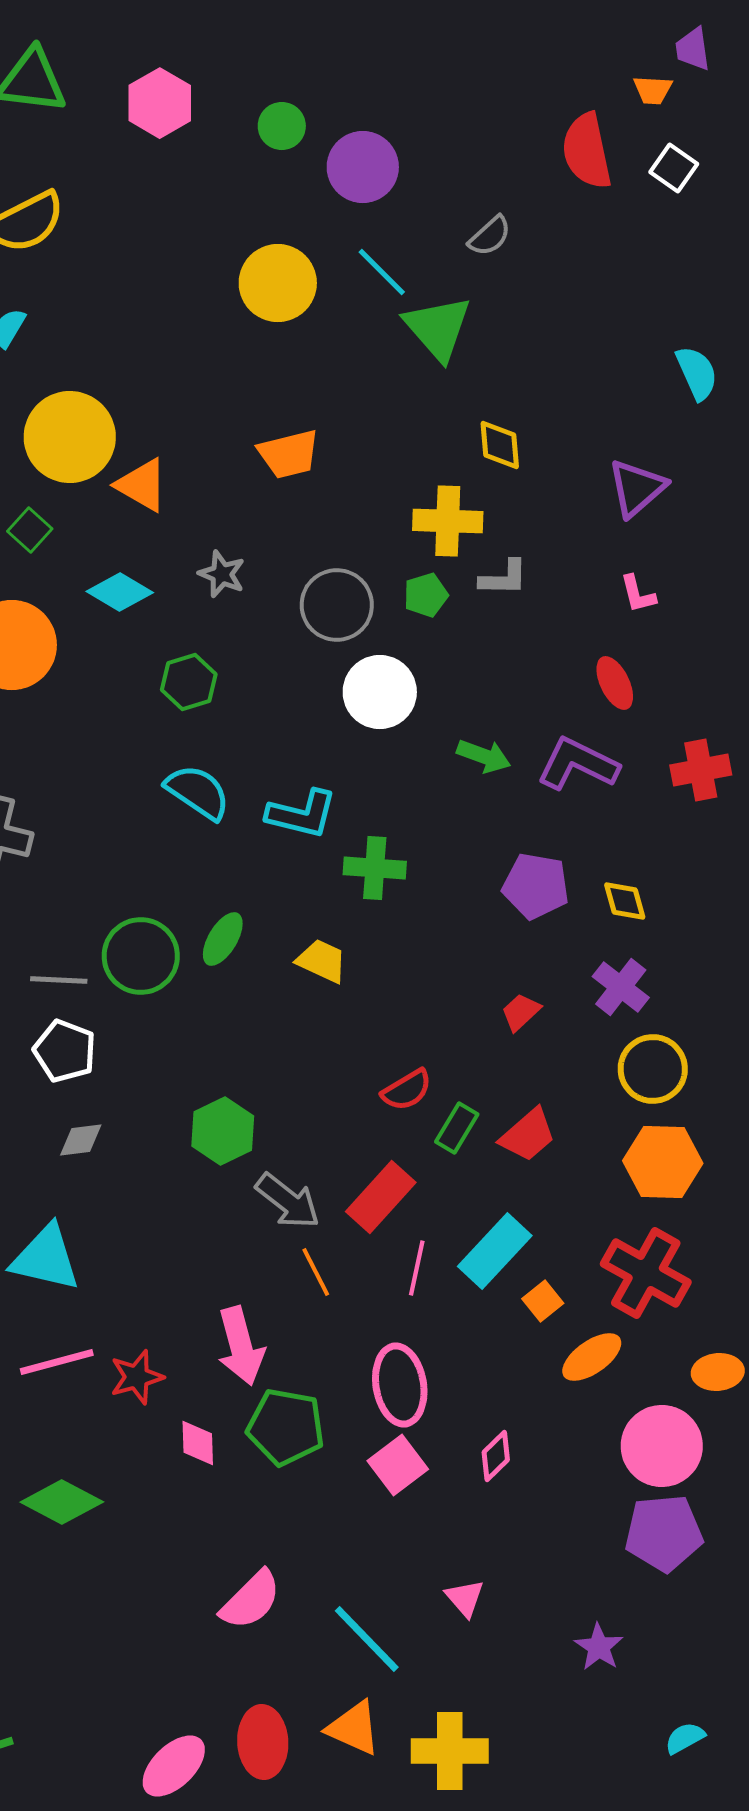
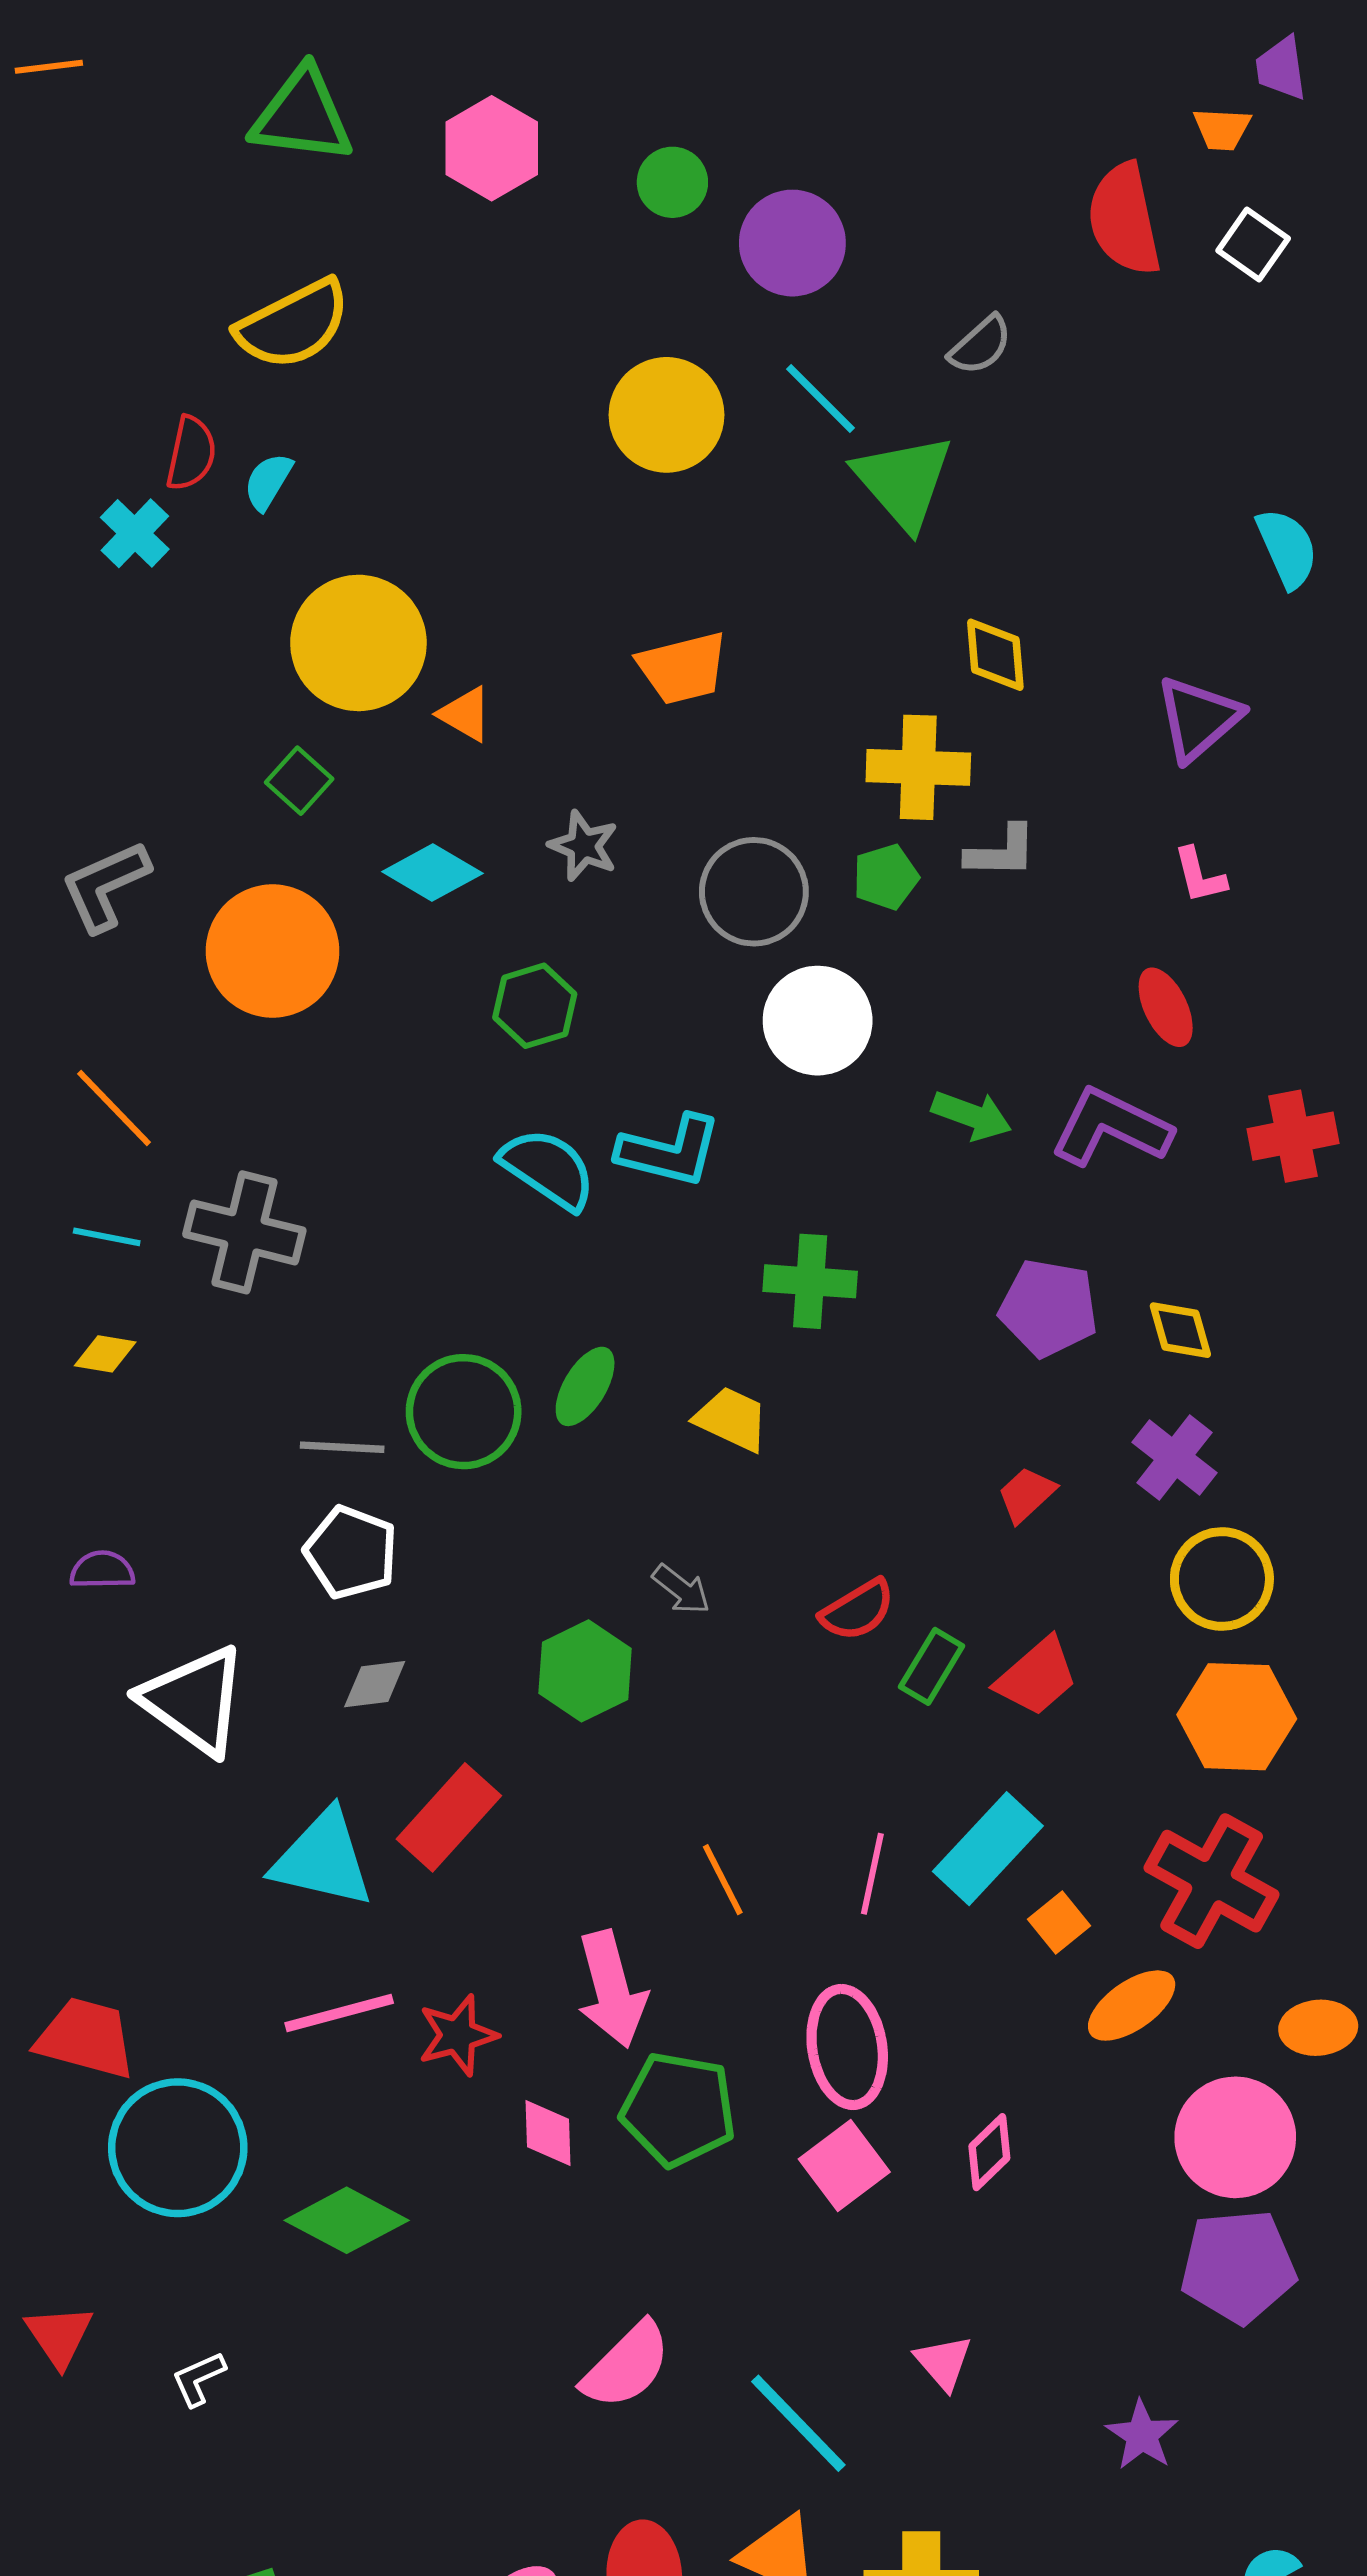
orange triangle: (142, 485) -> (465, 714), size x0.7
cyan L-shape: (302, 814) -> (669, 1151), moved
red rectangle: (381, 1197) -> (449, 1817), moved
gray arrow: (288, 1201) -> (681, 1589), moved, size x0.6

